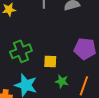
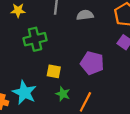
green cross: (21, 51) -> (35, 39), moved

